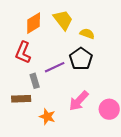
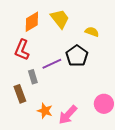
yellow semicircle: (87, 34) -> (92, 32), moved
brown rectangle: (21, 99) -> (20, 94), turned 72
pink arrow: (79, 101) -> (68, 115), moved

